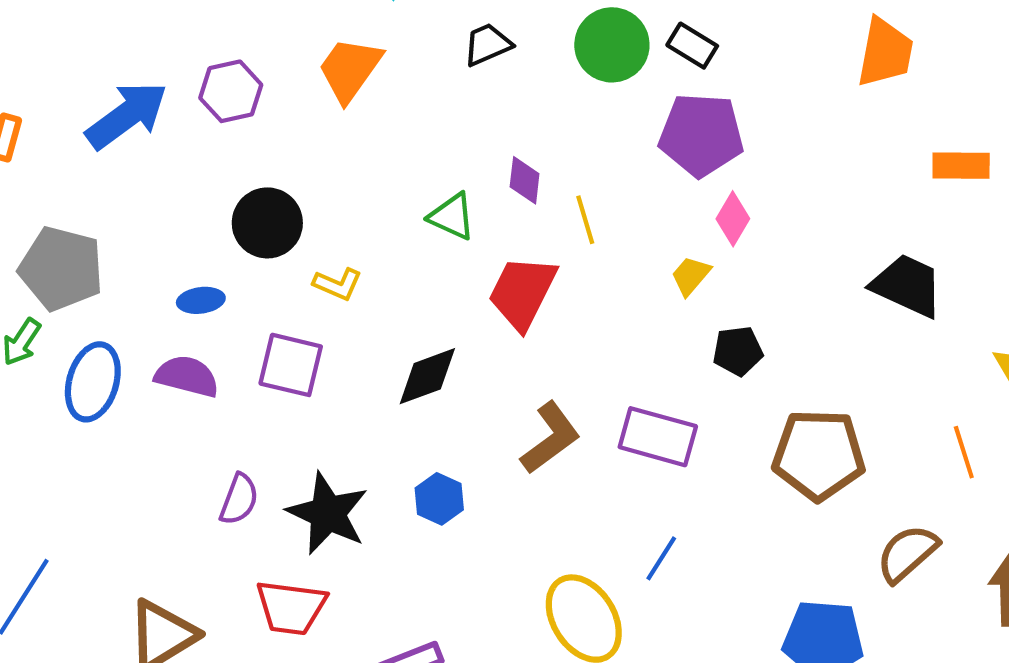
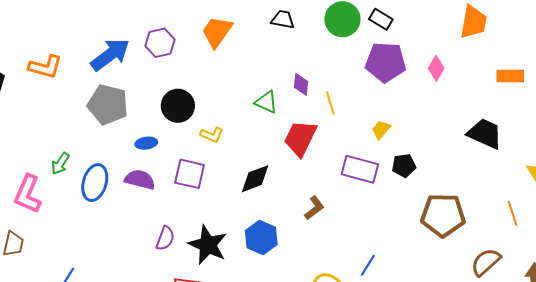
black trapezoid: (487, 45) -> (283, 19), turned 35
pink diamond: (733, 219) -> (436, 68), moved
gray pentagon: (61, 269) -> (108, 105), moved
purple rectangle: (658, 437) -> (360, 169), moved
brown L-shape: (550, 438) -> (314, 208), size x0.7
blue hexagon: (439, 499) -> (261, 237), size x1.4

